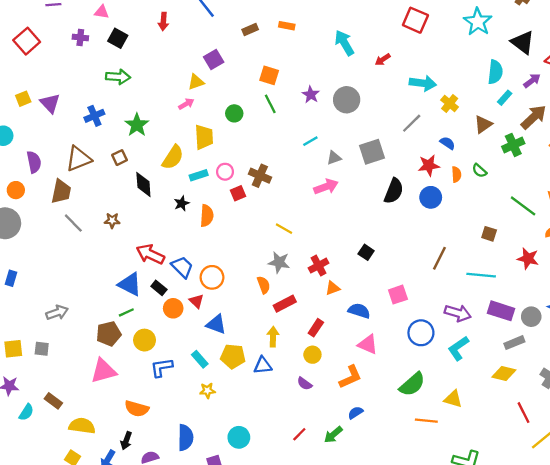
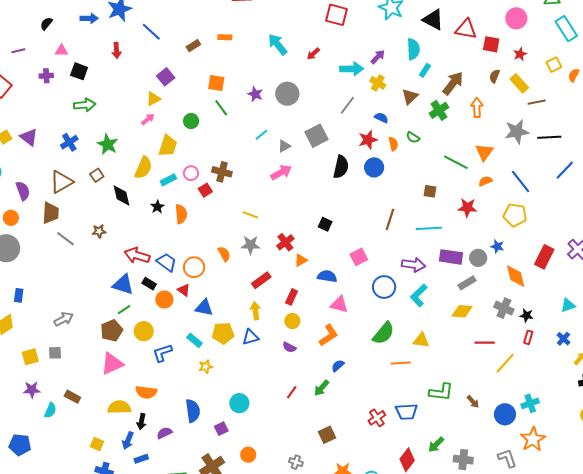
purple arrow: (532, 81) -> (378, 57), moved
yellow trapezoid: (204, 137) -> (168, 146), turned 30
orange semicircle: (264, 285) -> (224, 254), moved
red line: (523, 413) -> (485, 343), turned -54
yellow semicircle: (82, 426) -> (119, 407), moved

